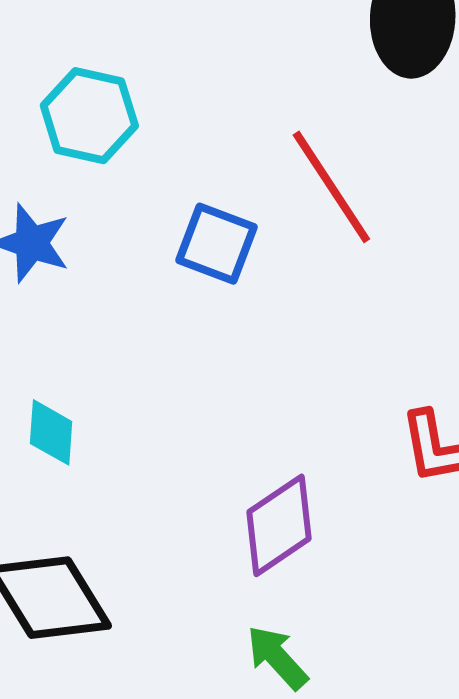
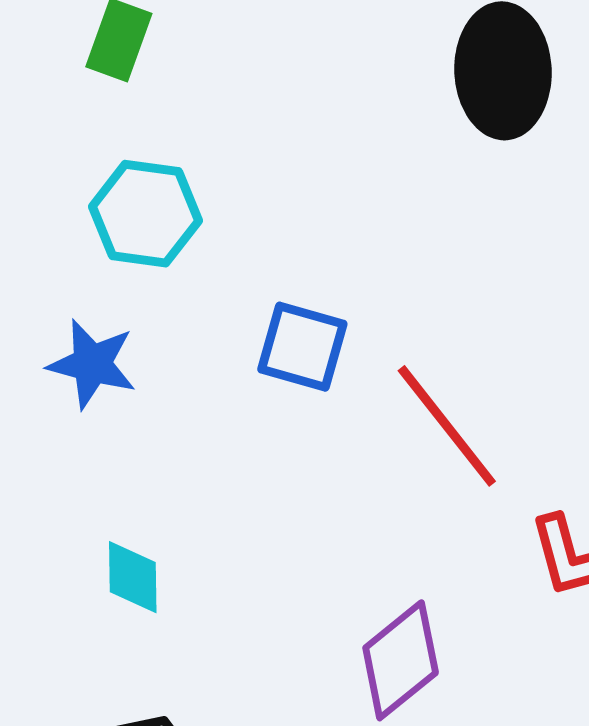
red line: (331, 187) -> (447, 426), moved

